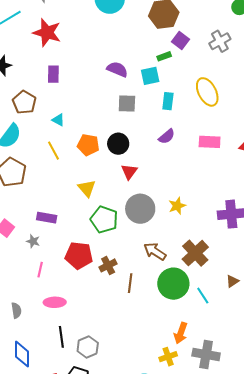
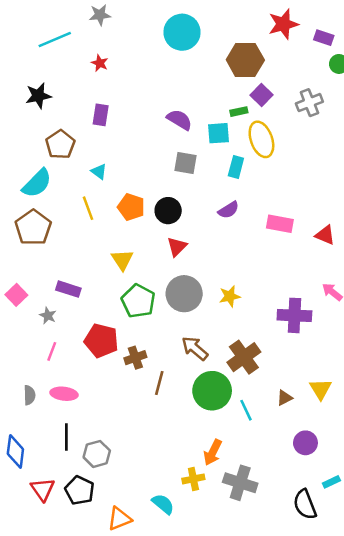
red star: (47, 33) -> (100, 63), size x0.5
yellow ellipse: (207, 92) -> (261, 139), moved
gray semicircle: (16, 310) -> (29, 395), moved

